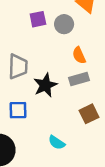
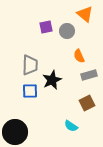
gray rectangle: (79, 79) -> (89, 75), moved
blue square: (18, 110) -> (30, 91), moved
cyan semicircle: (57, 143) -> (71, 126), moved

